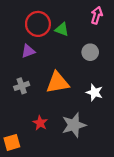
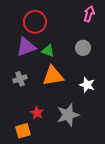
green triangle: (62, 29) -> (48, 51), moved
purple triangle: (28, 51) -> (26, 47), size x1.5
orange square: (12, 142) -> (23, 131), moved

